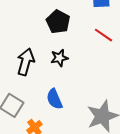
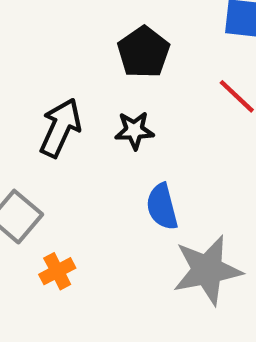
blue semicircle: (54, 99) -> (162, 207), moved

